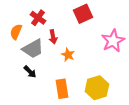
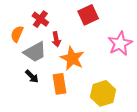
orange star: (68, 55) -> (72, 58), size x1.6
orange rectangle: (62, 89) -> (59, 84), moved

